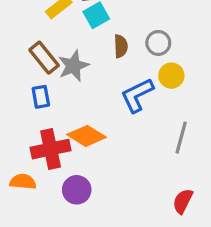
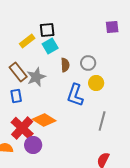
blue L-shape: (137, 95) -> (75, 95), turned -45
red cross: (51, 149) -> (22, 128), turned -35
purple circle: (77, 190) -> (33, 145), moved

